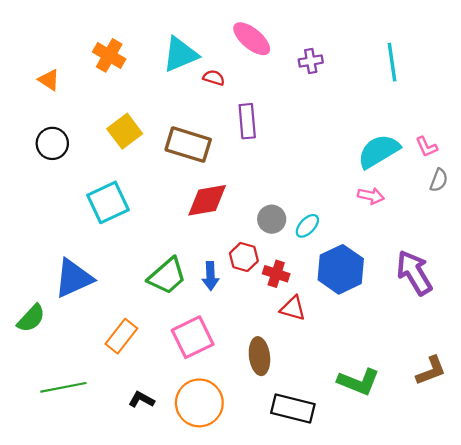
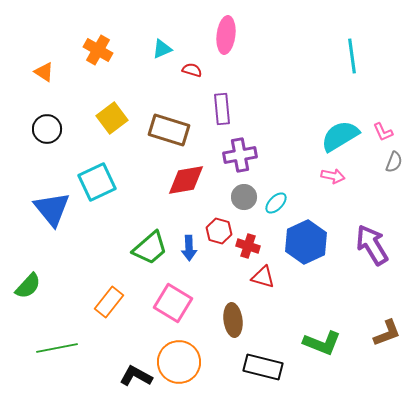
pink ellipse: (252, 39) -> (226, 35), turned 57
cyan triangle: (180, 54) -> (162, 49), size x0.6
purple cross: (311, 61) -> (240, 155), moved, size x1.5
blue triangle: (73, 278) -> (52, 209), moved, turned -45
pink square: (193, 337) -> (173, 303), turned -33
black L-shape: (141, 400) -> (136, 376), moved, size x1.4

